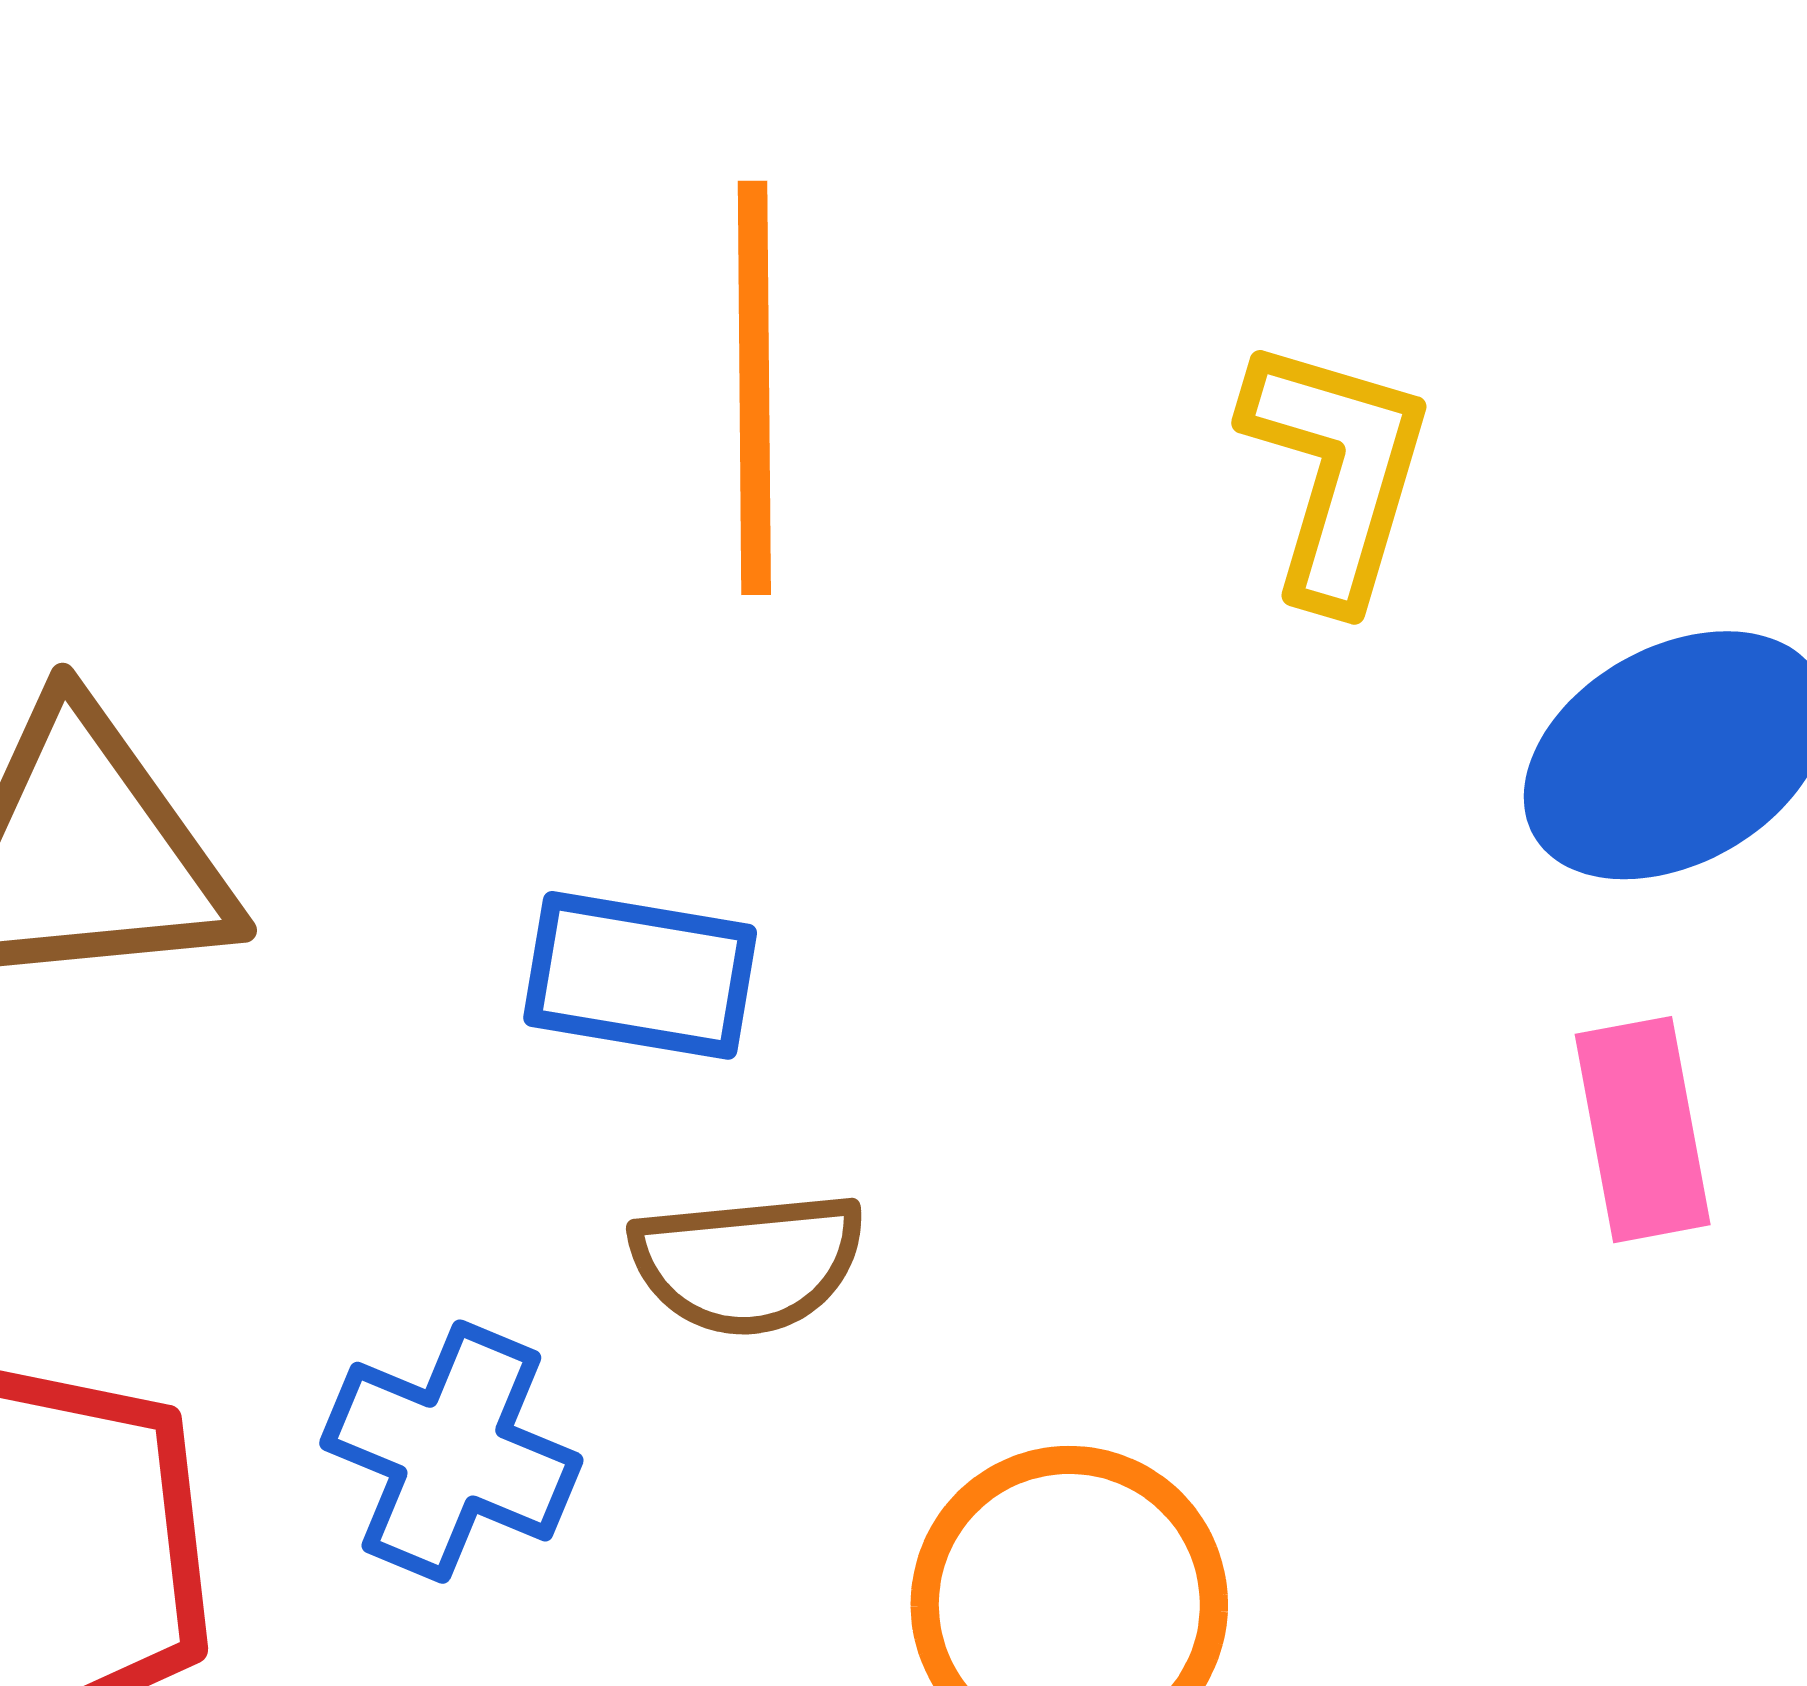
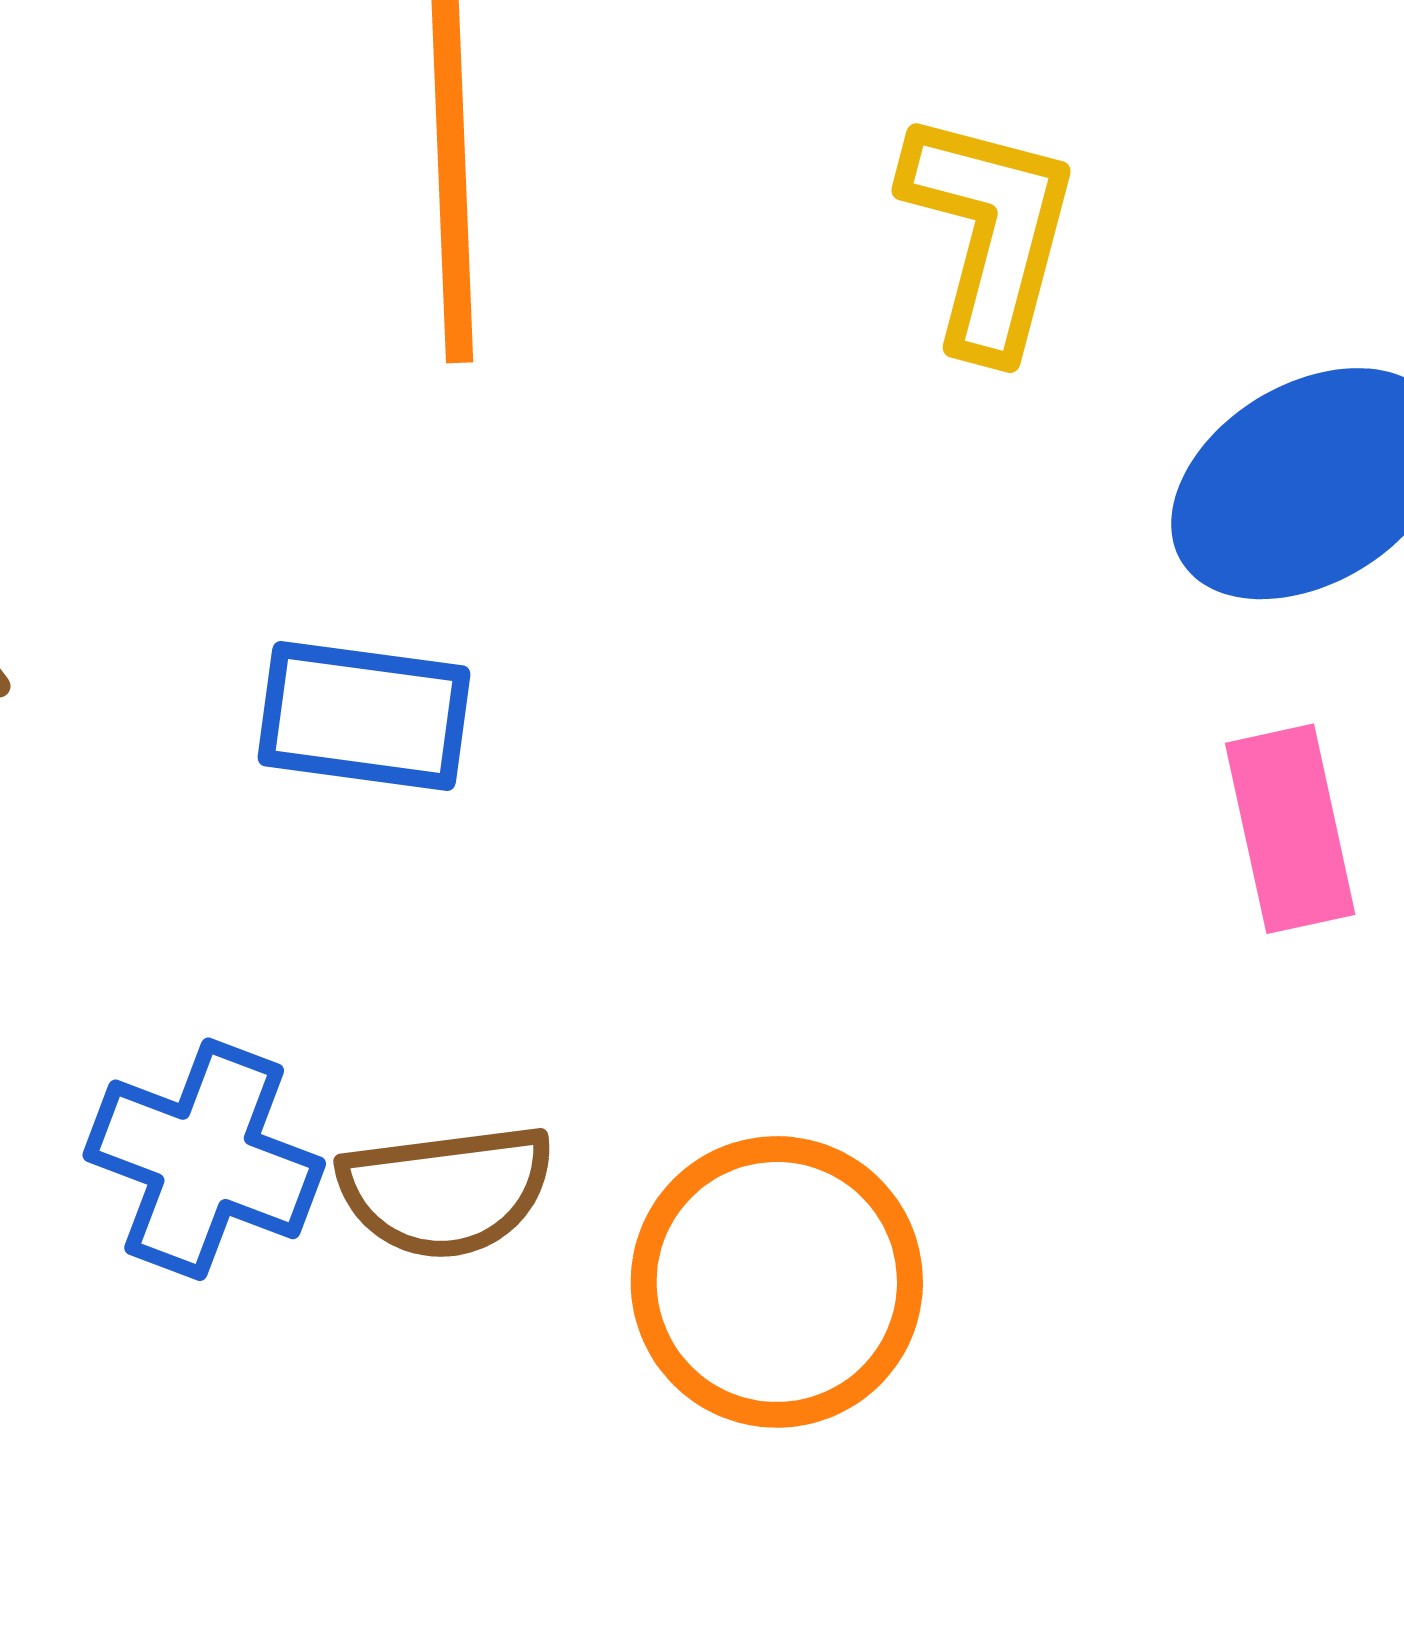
brown semicircle: (748, 1263) -> (446, 1191), moved

